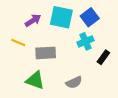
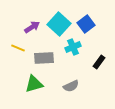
cyan square: (61, 17) -> (59, 24), turned 30
cyan cross: (86, 41) -> (73, 47), moved
green triangle: (35, 80) -> (34, 84), turned -36

